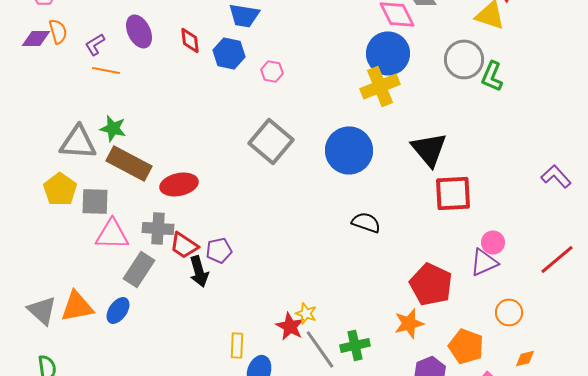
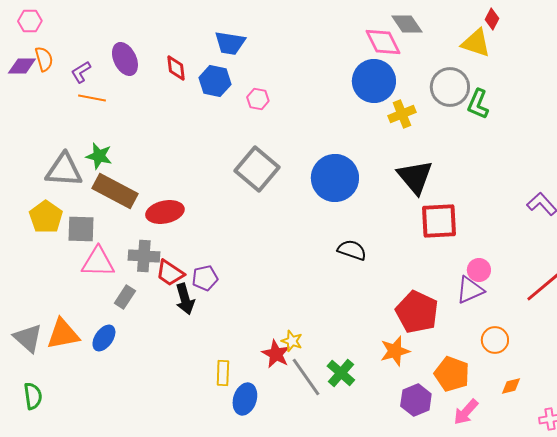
yellow cross: (380, 86) -> (402, 114), moved, size x0.7
gray rectangle: (139, 269) -> (125, 297), size x0.7
green cross: (355, 345) -> (341, 373), turned -36

